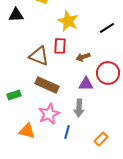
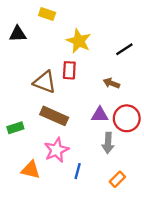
brown arrow: (83, 57) -> (111, 83), moved, turned 40
red circle: (108, 73) -> (127, 118), moved
gray arrow: (79, 108) -> (108, 143), moved

